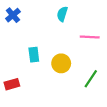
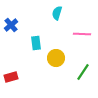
blue cross: (13, 15) -> (11, 25), moved
cyan rectangle: (34, 55) -> (36, 43), moved

